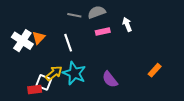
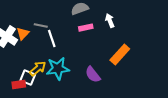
gray line: (74, 15) -> (41, 26), moved
orange rectangle: (155, 70) -> (120, 55), moved, size x1.5
cyan star: (74, 73) -> (58, 69), turned -30

